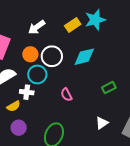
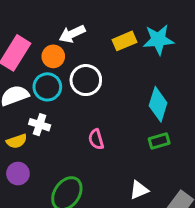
orange circle: (30, 54) -> (53, 56), moved
cyan diamond: (84, 57) -> (158, 104), moved, turned -70
cyan circle: (37, 74) -> (47, 87), moved

